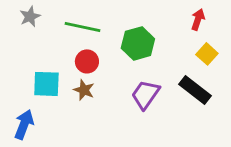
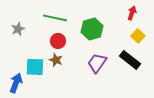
gray star: (30, 16) -> (18, 29), moved
cyan square: (46, 84) -> (35, 67), moved

